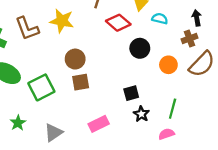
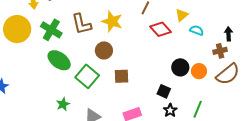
black circle: (140, 48) -> (180, 67), moved
brown circle: (75, 59) -> (104, 50), moved
green square: (41, 87) -> (87, 76), turned -30
black square: (131, 93) -> (164, 91), turned 32

